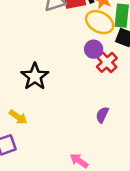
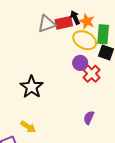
yellow arrow: (18, 117) -> (28, 127), moved

